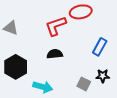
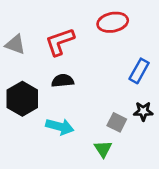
red L-shape: (56, 26) -> (60, 42), moved
black semicircle: (55, 54) -> (63, 81), moved

